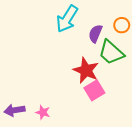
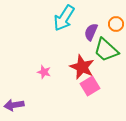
pink star: (43, 112) -> (44, 72), moved

